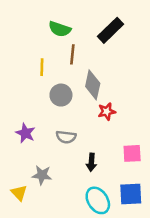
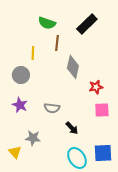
gray circle: (61, 95) -> (21, 75), moved
red star: (107, 112) -> (96, 87), moved
pink square: (132, 153) -> (102, 110), moved
black arrow: (91, 162) -> (72, 128), turned -48

